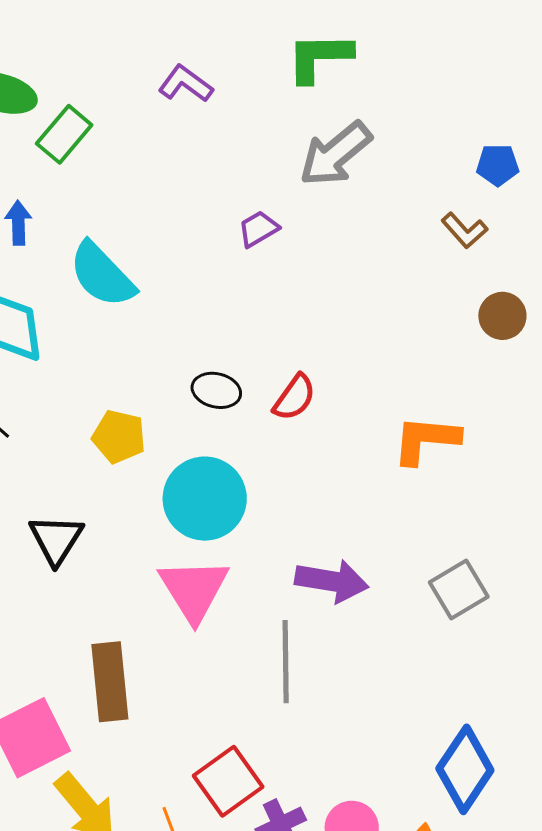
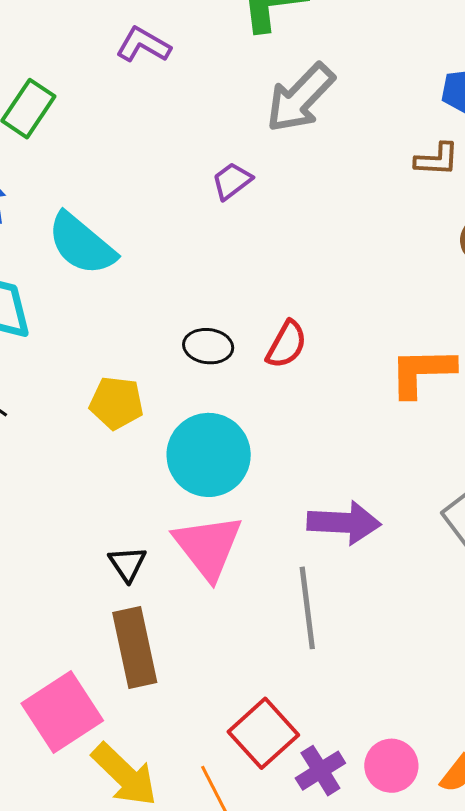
brown L-shape: (464, 230) -> (437, 159), turned -39
black triangle: (56, 539) -> (127, 564), moved, size x0.7

